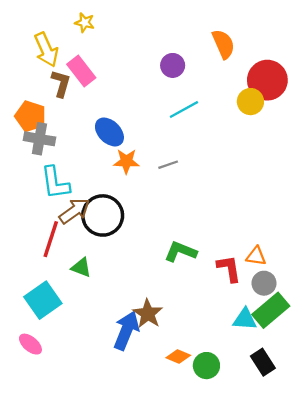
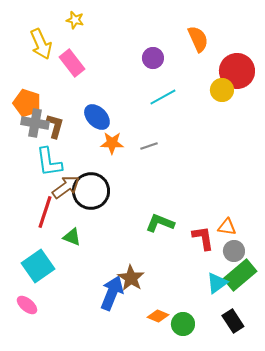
brown L-shape: (61, 83) -> (55, 126), moved
cyan triangle: (245, 319) -> (217, 283), turned -40

